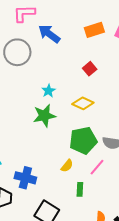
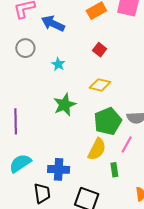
gray circle: (17, 52) -> (25, 48), size x0.7
cyan star: (49, 91) -> (58, 64), moved
yellow semicircle: (67, 166) -> (97, 149), size x1.6

